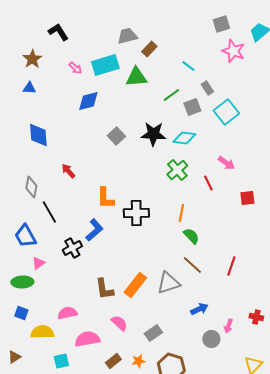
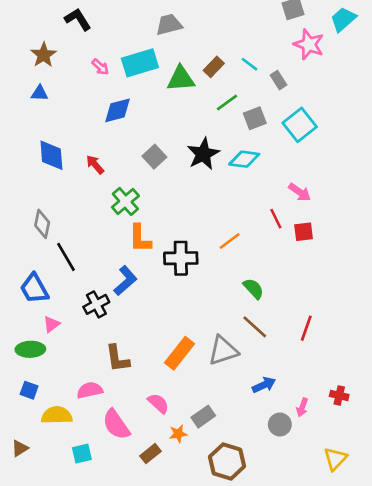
brown rectangle: (149, 49) -> (214, 67), moved
gray rectangle: (207, 88) -> (278, 80), moved
black star: (153, 134) -> (203, 154), turned -30
green cross: (177, 170) -> (125, 201), moved
red arrow: (68, 171) -> (95, 164), moved
red square: (247, 198) -> (304, 232), moved
orange line: (181, 213) -> (230, 241), moved, turned 42
brown L-shape: (104, 289) -> (117, 359), moved
pink semicircle: (87, 339) -> (116, 425), turned -115
orange star: (138, 361) -> (178, 434), moved

